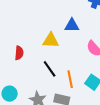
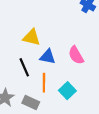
blue triangle: (72, 25) -> (48, 57), moved

